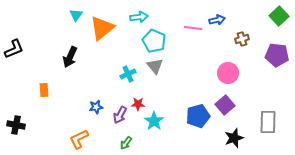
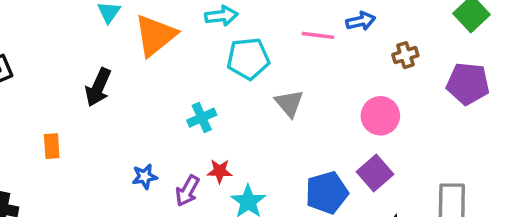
cyan pentagon: (154, 41) -> (248, 59), turned -30
gray triangle: (155, 66) -> (289, 103), moved

